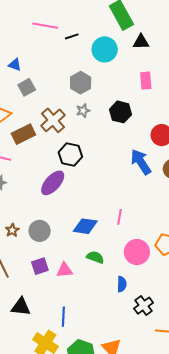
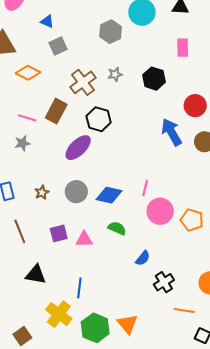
gray hexagon: (81, 83) -> (111, 32), moved
brown rectangle: (23, 134) -> (56, 111), moved, turned -40
brown star: (12, 230) -> (42, 192), moved
gray circle: (40, 231) -> (76, 192), moved
pink circle: (137, 252) -> (160, 211), moved
blue semicircle: (122, 284) -> (143, 258), turned 35

